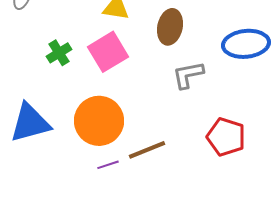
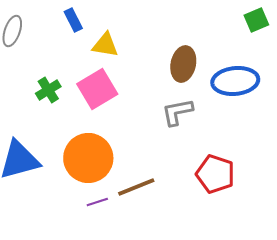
brown ellipse: (170, 27) -> (183, 64), moved

